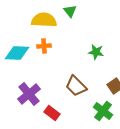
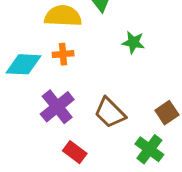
green star: (96, 52) -> (133, 42), moved
purple cross: (29, 94) -> (57, 107), moved

